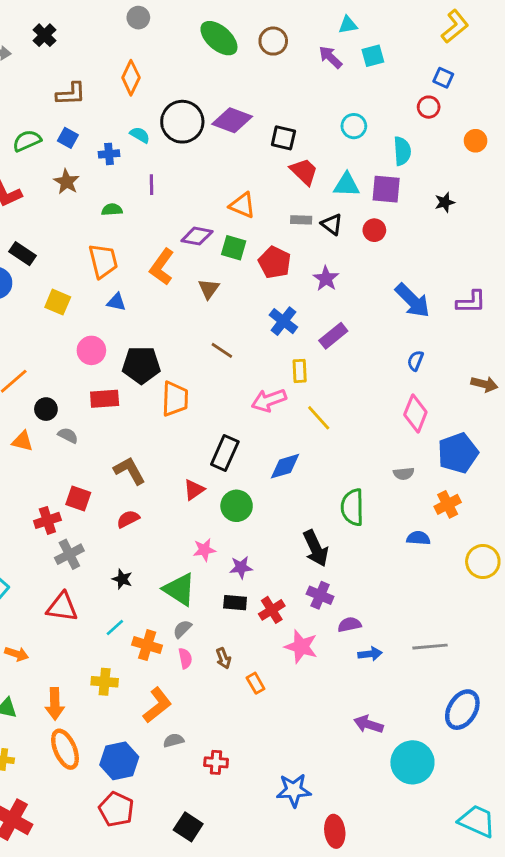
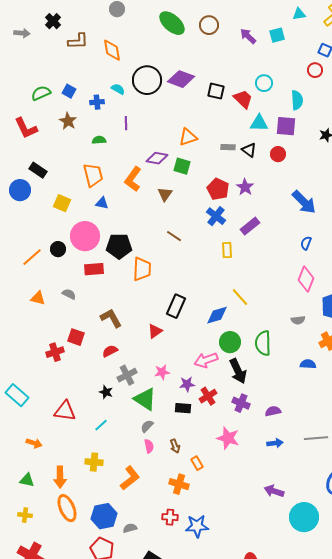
cyan triangle: (348, 25) -> (299, 14), moved
orange diamond: (131, 78) -> (112, 50), turned -35
brown L-shape: (71, 94) -> (78, 41), moved
red trapezoid: (304, 172) -> (243, 99), moved
orange triangle: (242, 205) -> (188, 137), turned -42
red pentagon: (275, 262) -> (218, 189), moved
pink circle: (91, 350) -> (85, 236), size x1.5
pink arrow: (269, 400) -> (206, 360), moved
black circle: (46, 409) -> (58, 249), moved
yellow line: (319, 418) -> (240, 297), moved
green circle: (237, 506) -> (230, 342), moved
gray cross: (69, 554) -> (127, 375), moved
red cross: (272, 610) -> (208, 396), moved
purple semicircle: (349, 625) -> (273, 411), moved
orange cross: (147, 645) -> (179, 484), moved
gray semicircle: (174, 740) -> (130, 528), moved
blue star: (294, 790) -> (197, 526), moved

